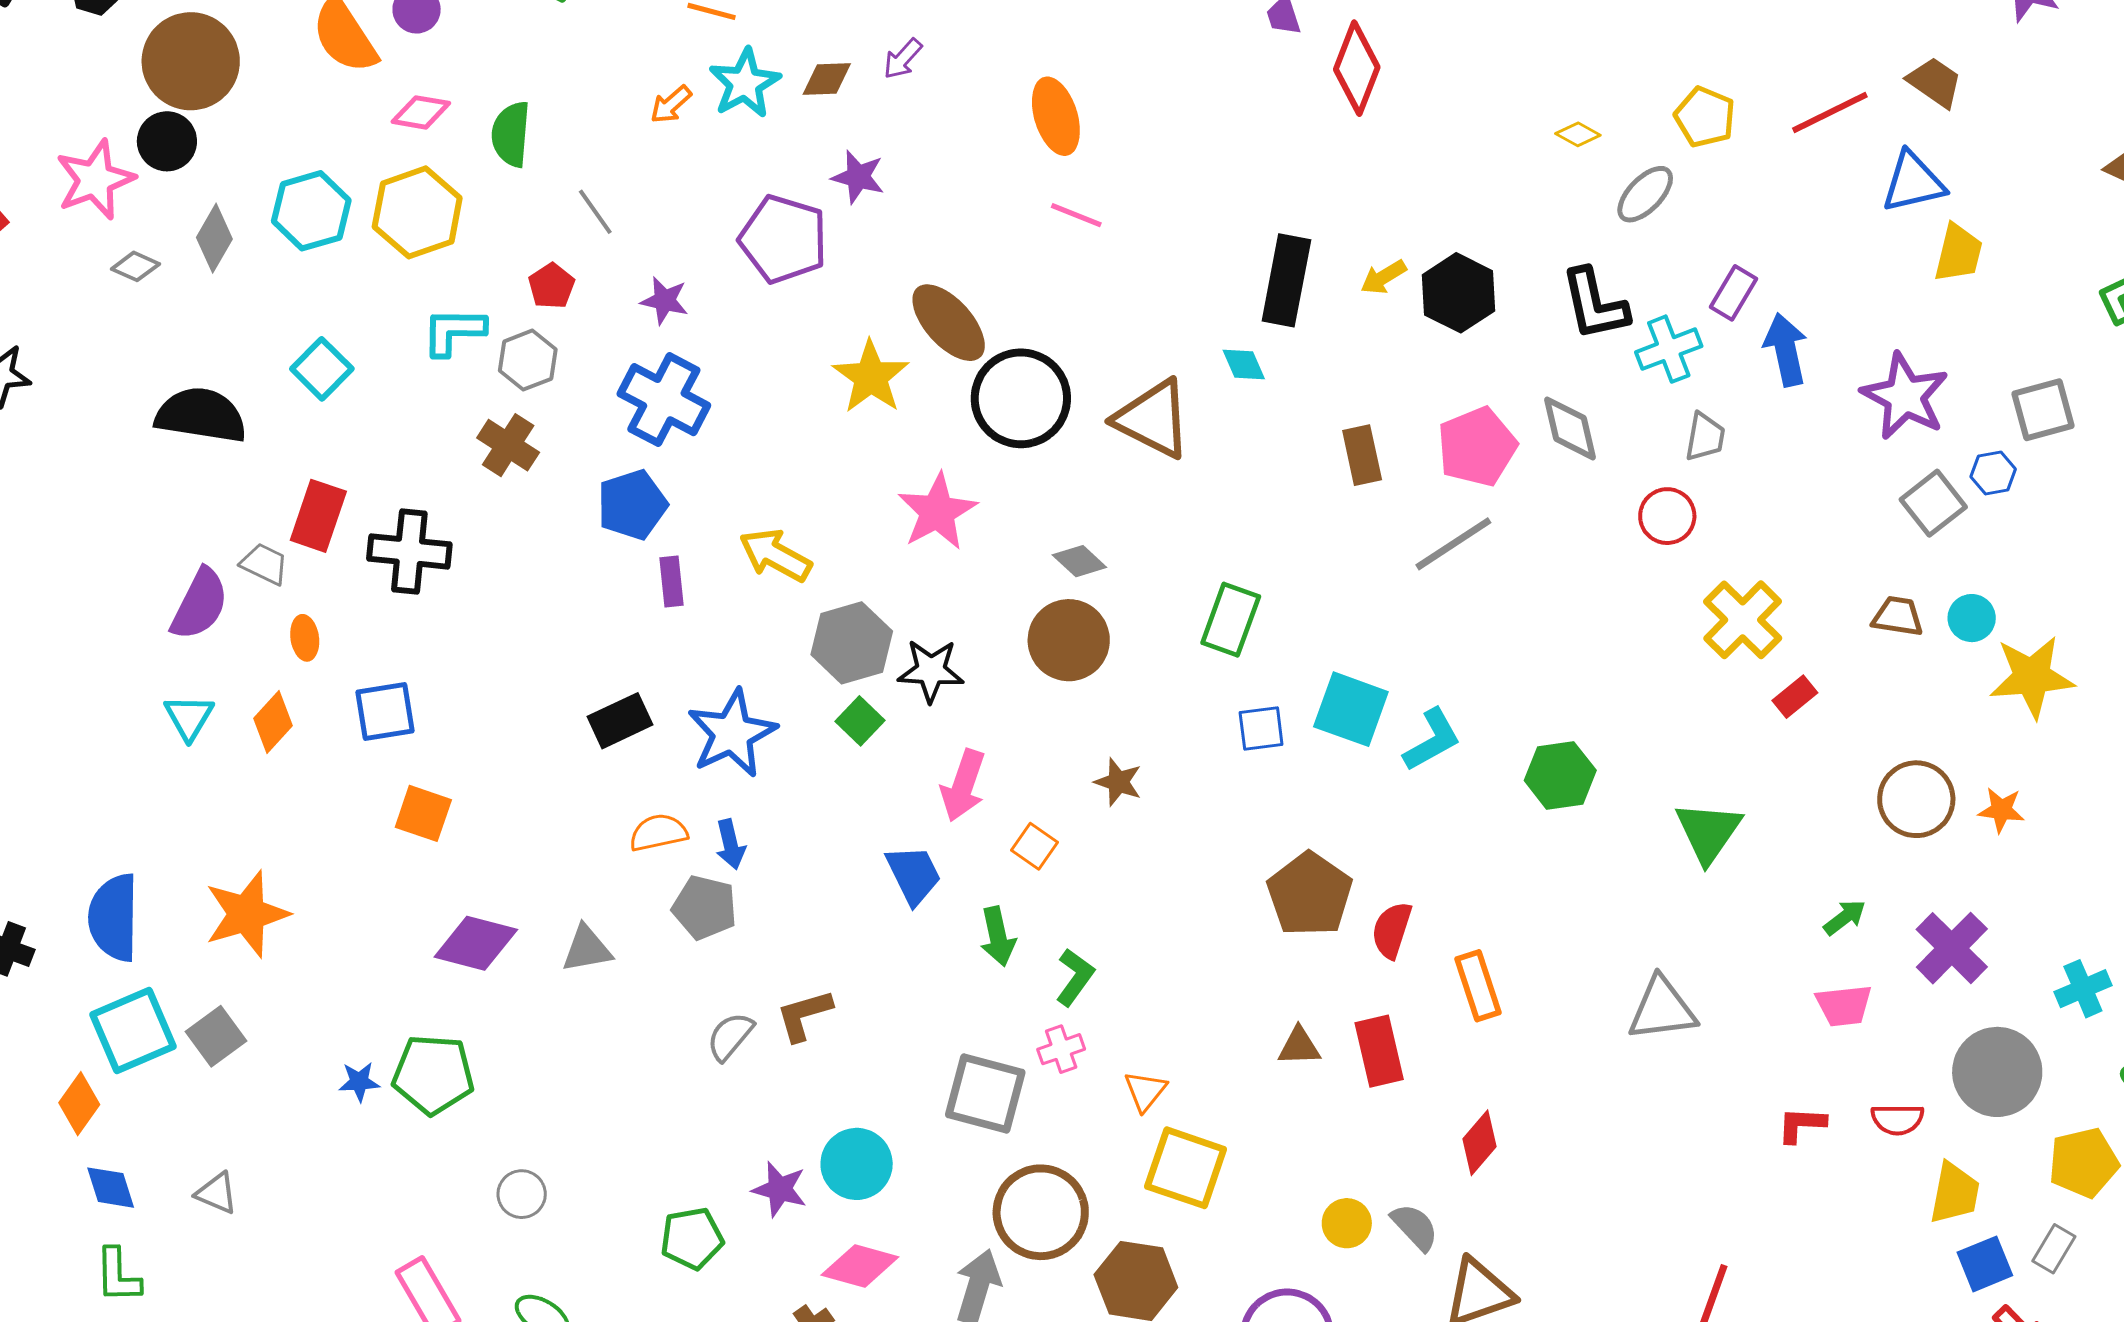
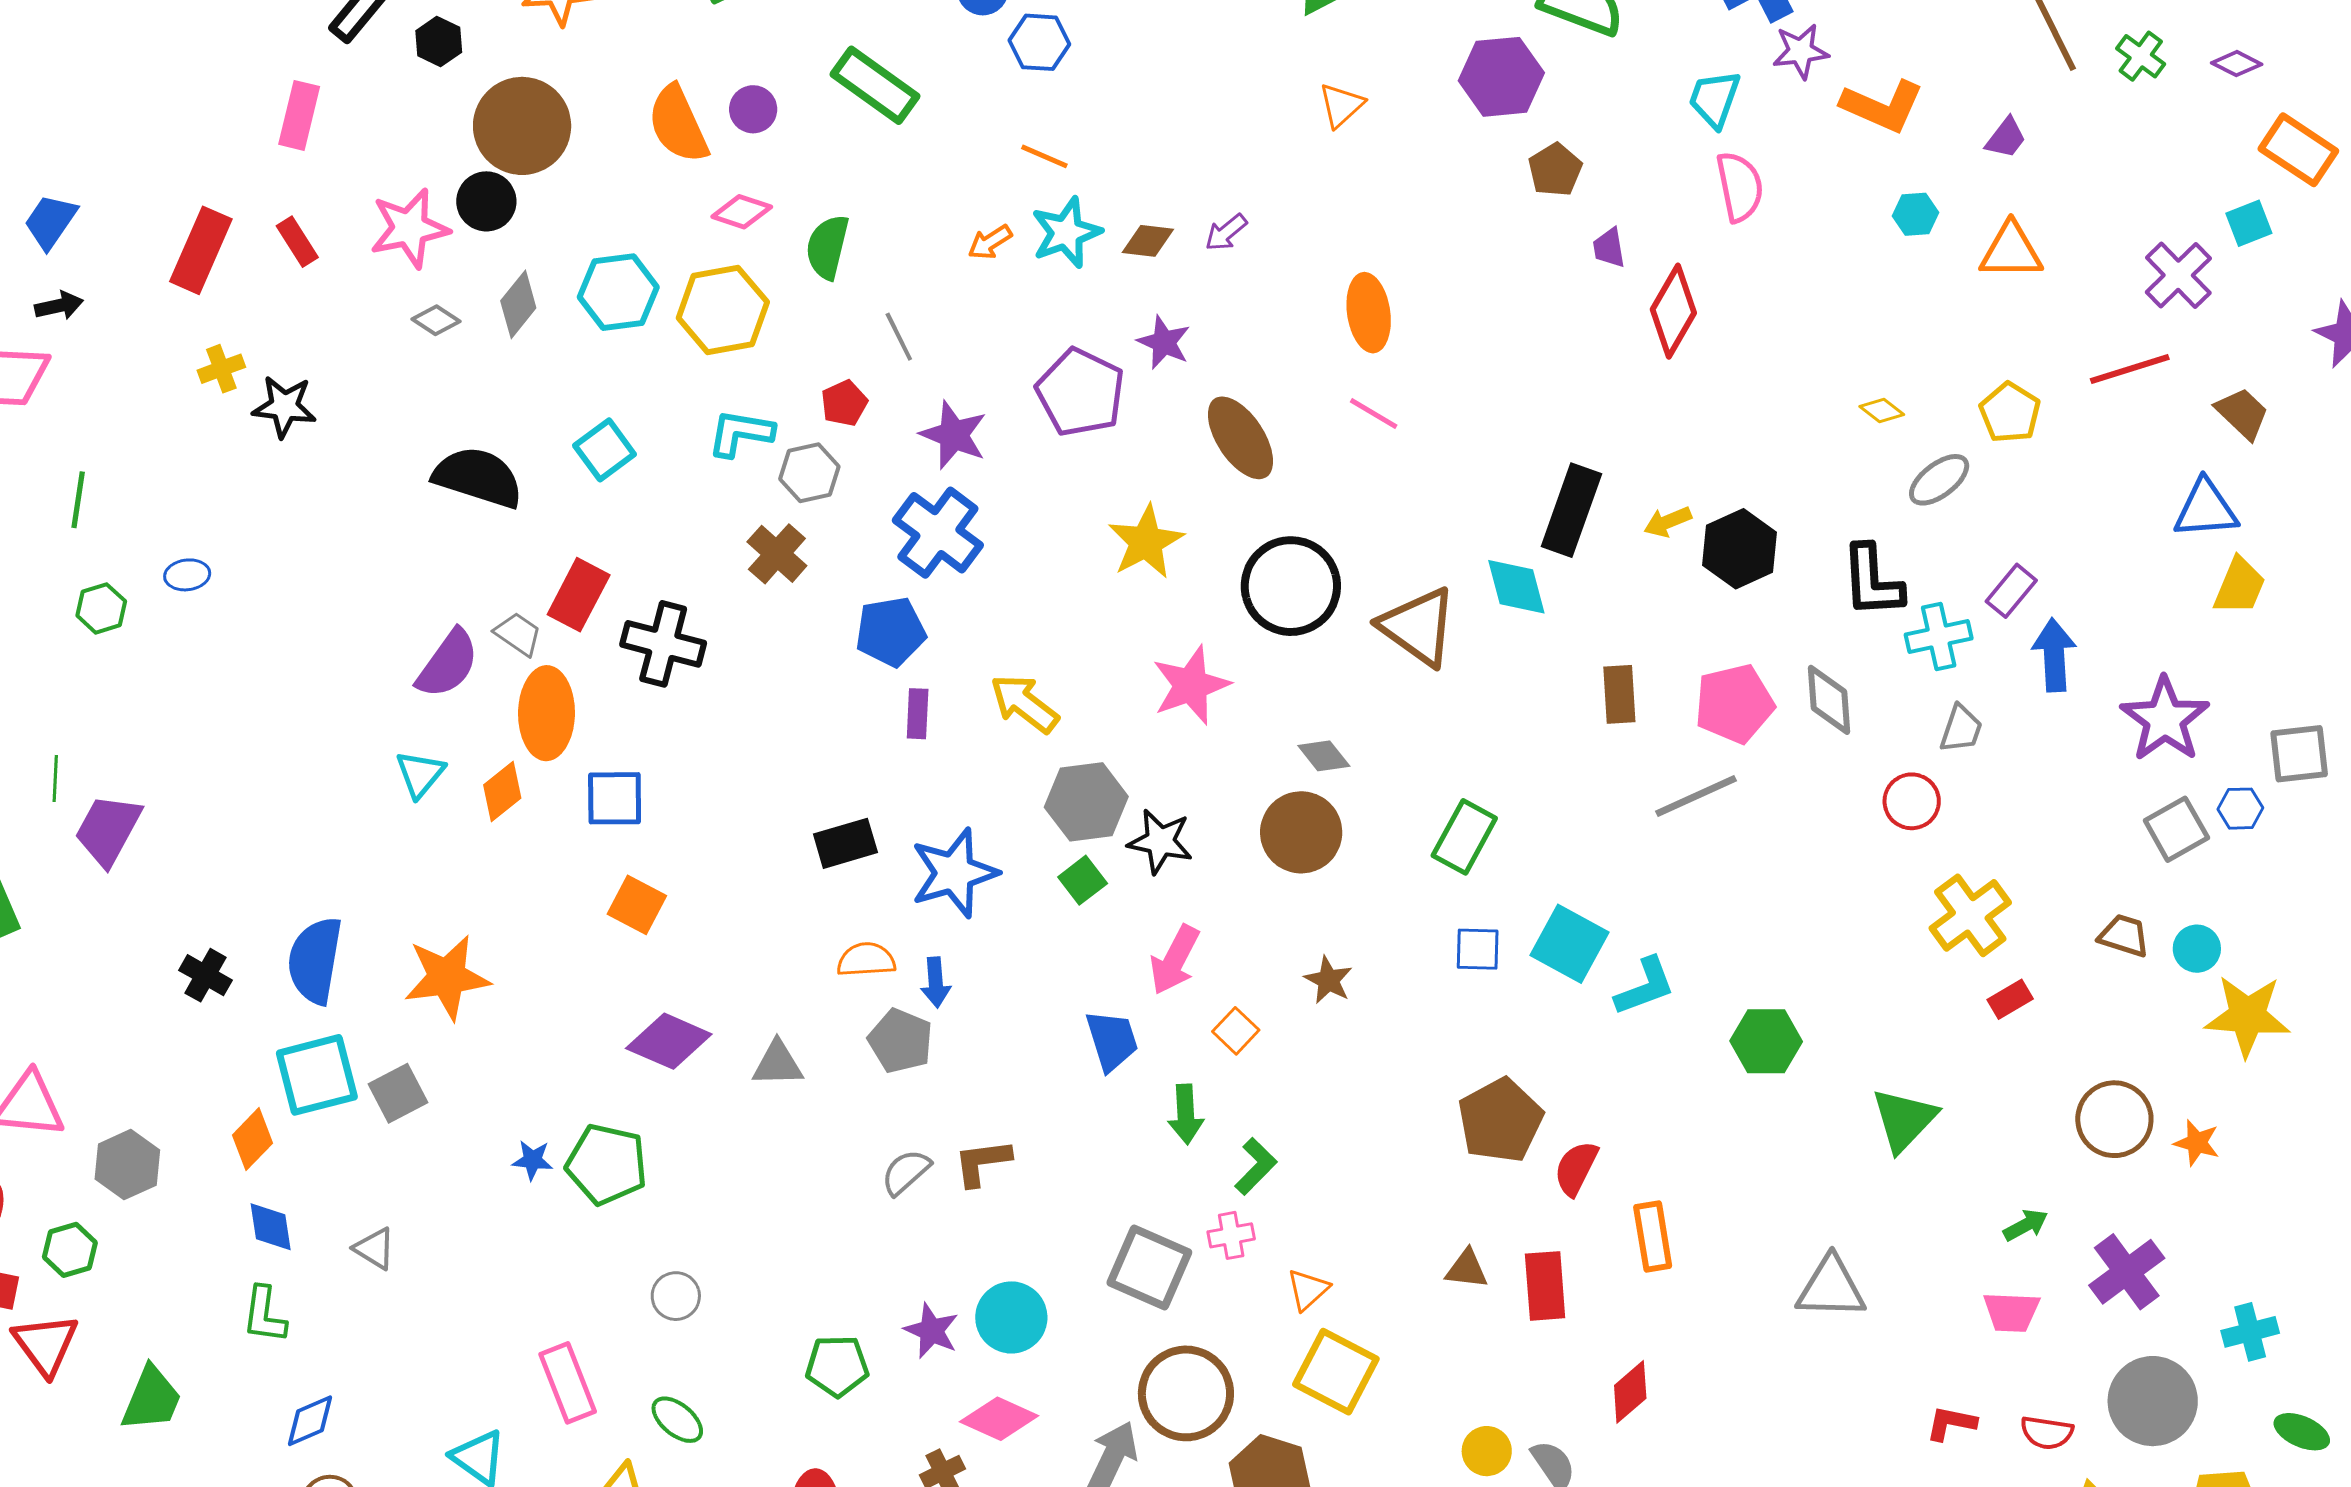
red line: (1830, 113) -> (2130, 369), moved
purple star: (665, 301) -> (954, 435), size x1.4
brown ellipse: (949, 323) -> (1240, 438), moved
cyan diamond: (1244, 365) -> (1516, 587), size x1.5
orange ellipse: (305, 638) -> (547, 713), size x2.0

